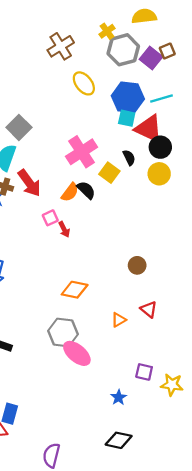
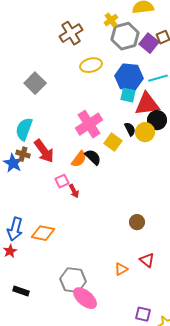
yellow ellipse: (84, 83) -> (91, 65), turned -65
gray square: (19, 127) -> (35, 83), moved
red triangle: (149, 129) -> (147, 104), turned -32
yellow circle: (159, 174) -> (145, 132), moved
orange diamond: (75, 290) -> (43, 233), moved

